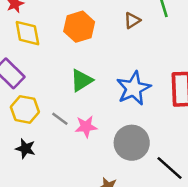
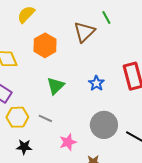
brown triangle: (132, 20) -> (84, 32), size x1.6
blue star: (134, 88) -> (96, 83), size x0.6
pink star: (86, 127) -> (68, 142), moved

